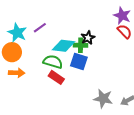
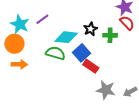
green cross: (81, 45) -> (110, 35), moved
blue square: (79, 61) -> (82, 53), turned 30
red rectangle: (56, 77) -> (91, 66), moved

